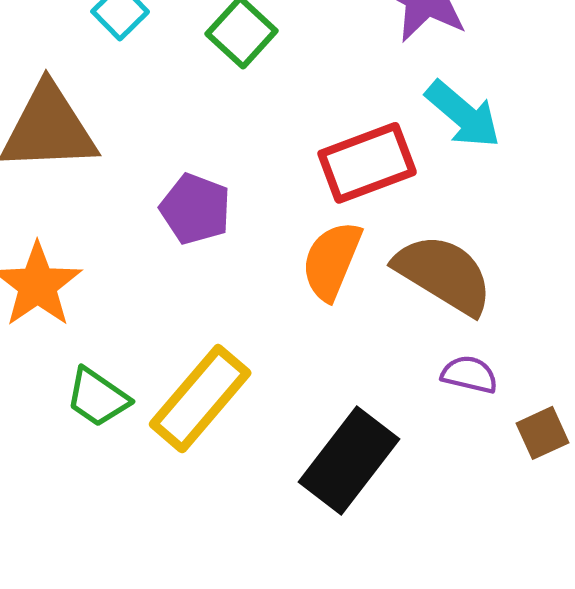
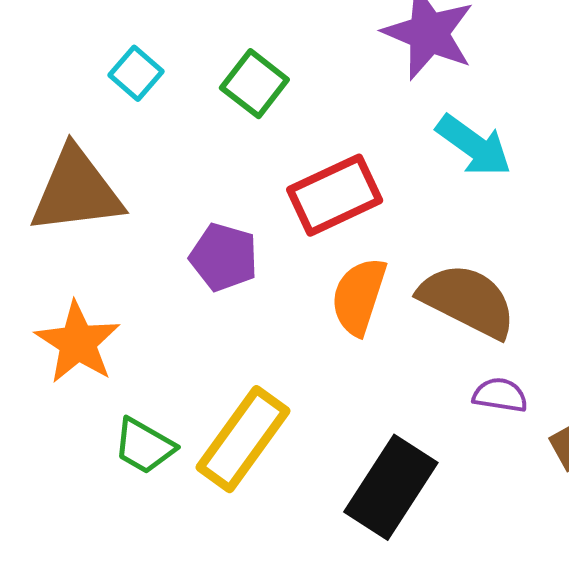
red rectangle: (367, 163) -> (335, 195), moved

